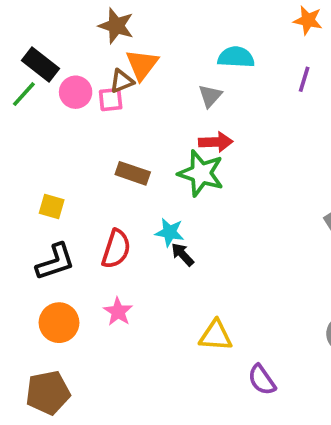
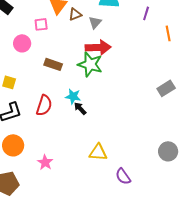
brown triangle: (122, 81) -> (75, 14), moved
pink circle: (76, 92) -> (22, 43), moved
red arrow: (216, 142) -> (98, 47), size x1.4
pink star: (118, 312) -> (45, 162), moved

